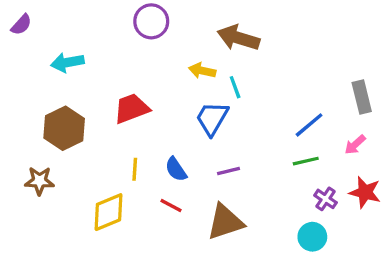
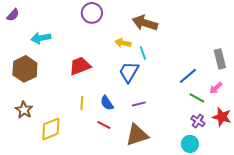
brown hexagon: (64, 128) -> (25, 69), moved
green line: (306, 161) -> (197, 98), moved, turned 42
brown star: (39, 181) -> (24, 110), turned 30
yellow diamond: (108, 212) -> (51, 129), moved

